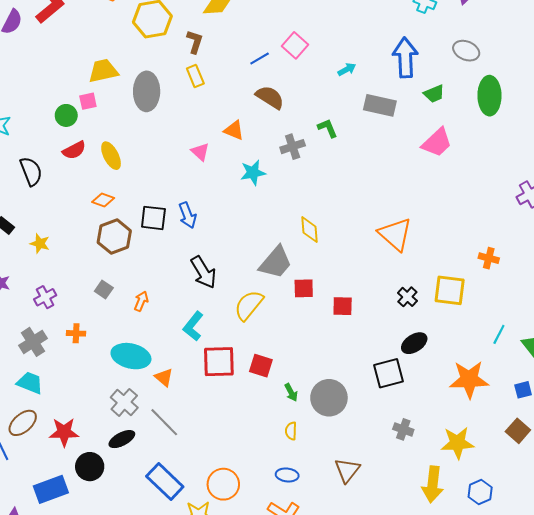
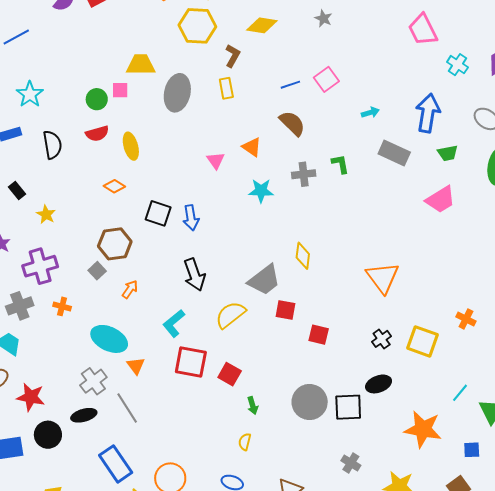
brown hexagon: (114, 237) -> (115, 244), moved
purple cross: (45, 297) -> (40, 266), size x1.6
gray circle: (329, 398) -> (310, 402), moved

